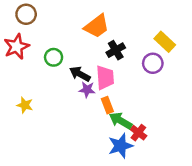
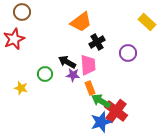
yellow rectangle: (165, 42) -> (147, 22), moved
green circle: (54, 57) -> (45, 74), moved
red cross: (138, 133) -> (116, 111), size x1.6

